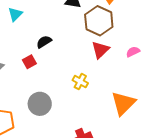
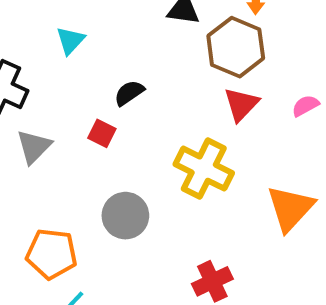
red square: (29, 62) -> (102, 133), turned -32
yellow cross: (80, 82) -> (204, 169), size x1.8

